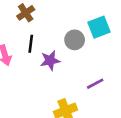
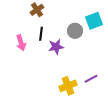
purple line: (95, 84) -> (91, 79), moved

